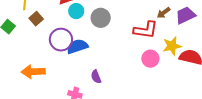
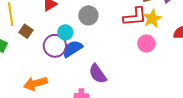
cyan circle: (76, 11) -> (65, 32), moved
yellow star: (172, 46) -> (152, 19), moved
purple semicircle: (96, 77) -> (98, 74), size x1.5

